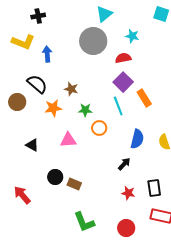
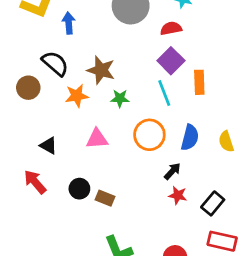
brown star: (71, 89) -> (101, 70), size x1.5
orange rectangle: (144, 98) -> (199, 82), turned 30
orange circle: (99, 128) -> (149, 135), moved, size x1.5
black rectangle: (154, 188) -> (213, 203), turned 48
red star: (128, 193) -> (178, 195), moved
red arrow: (22, 195) -> (35, 182), moved

